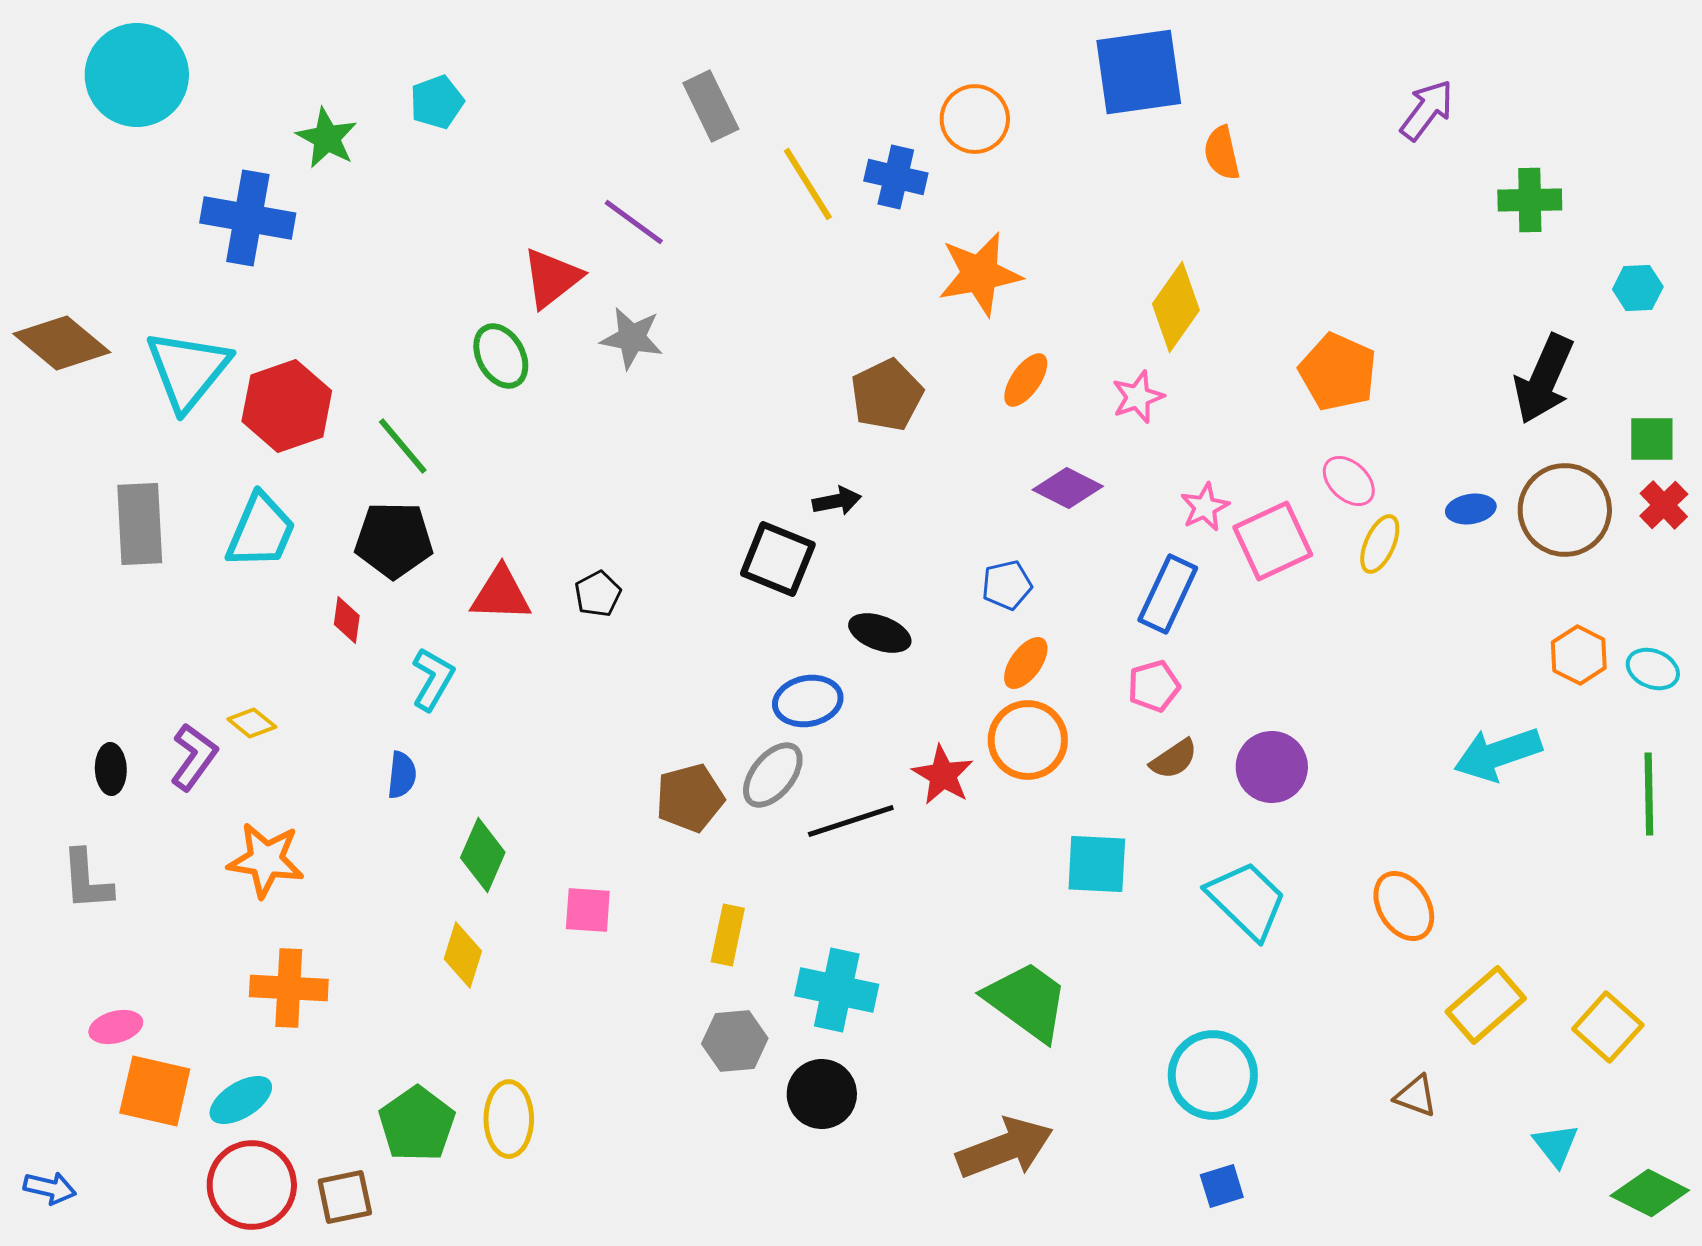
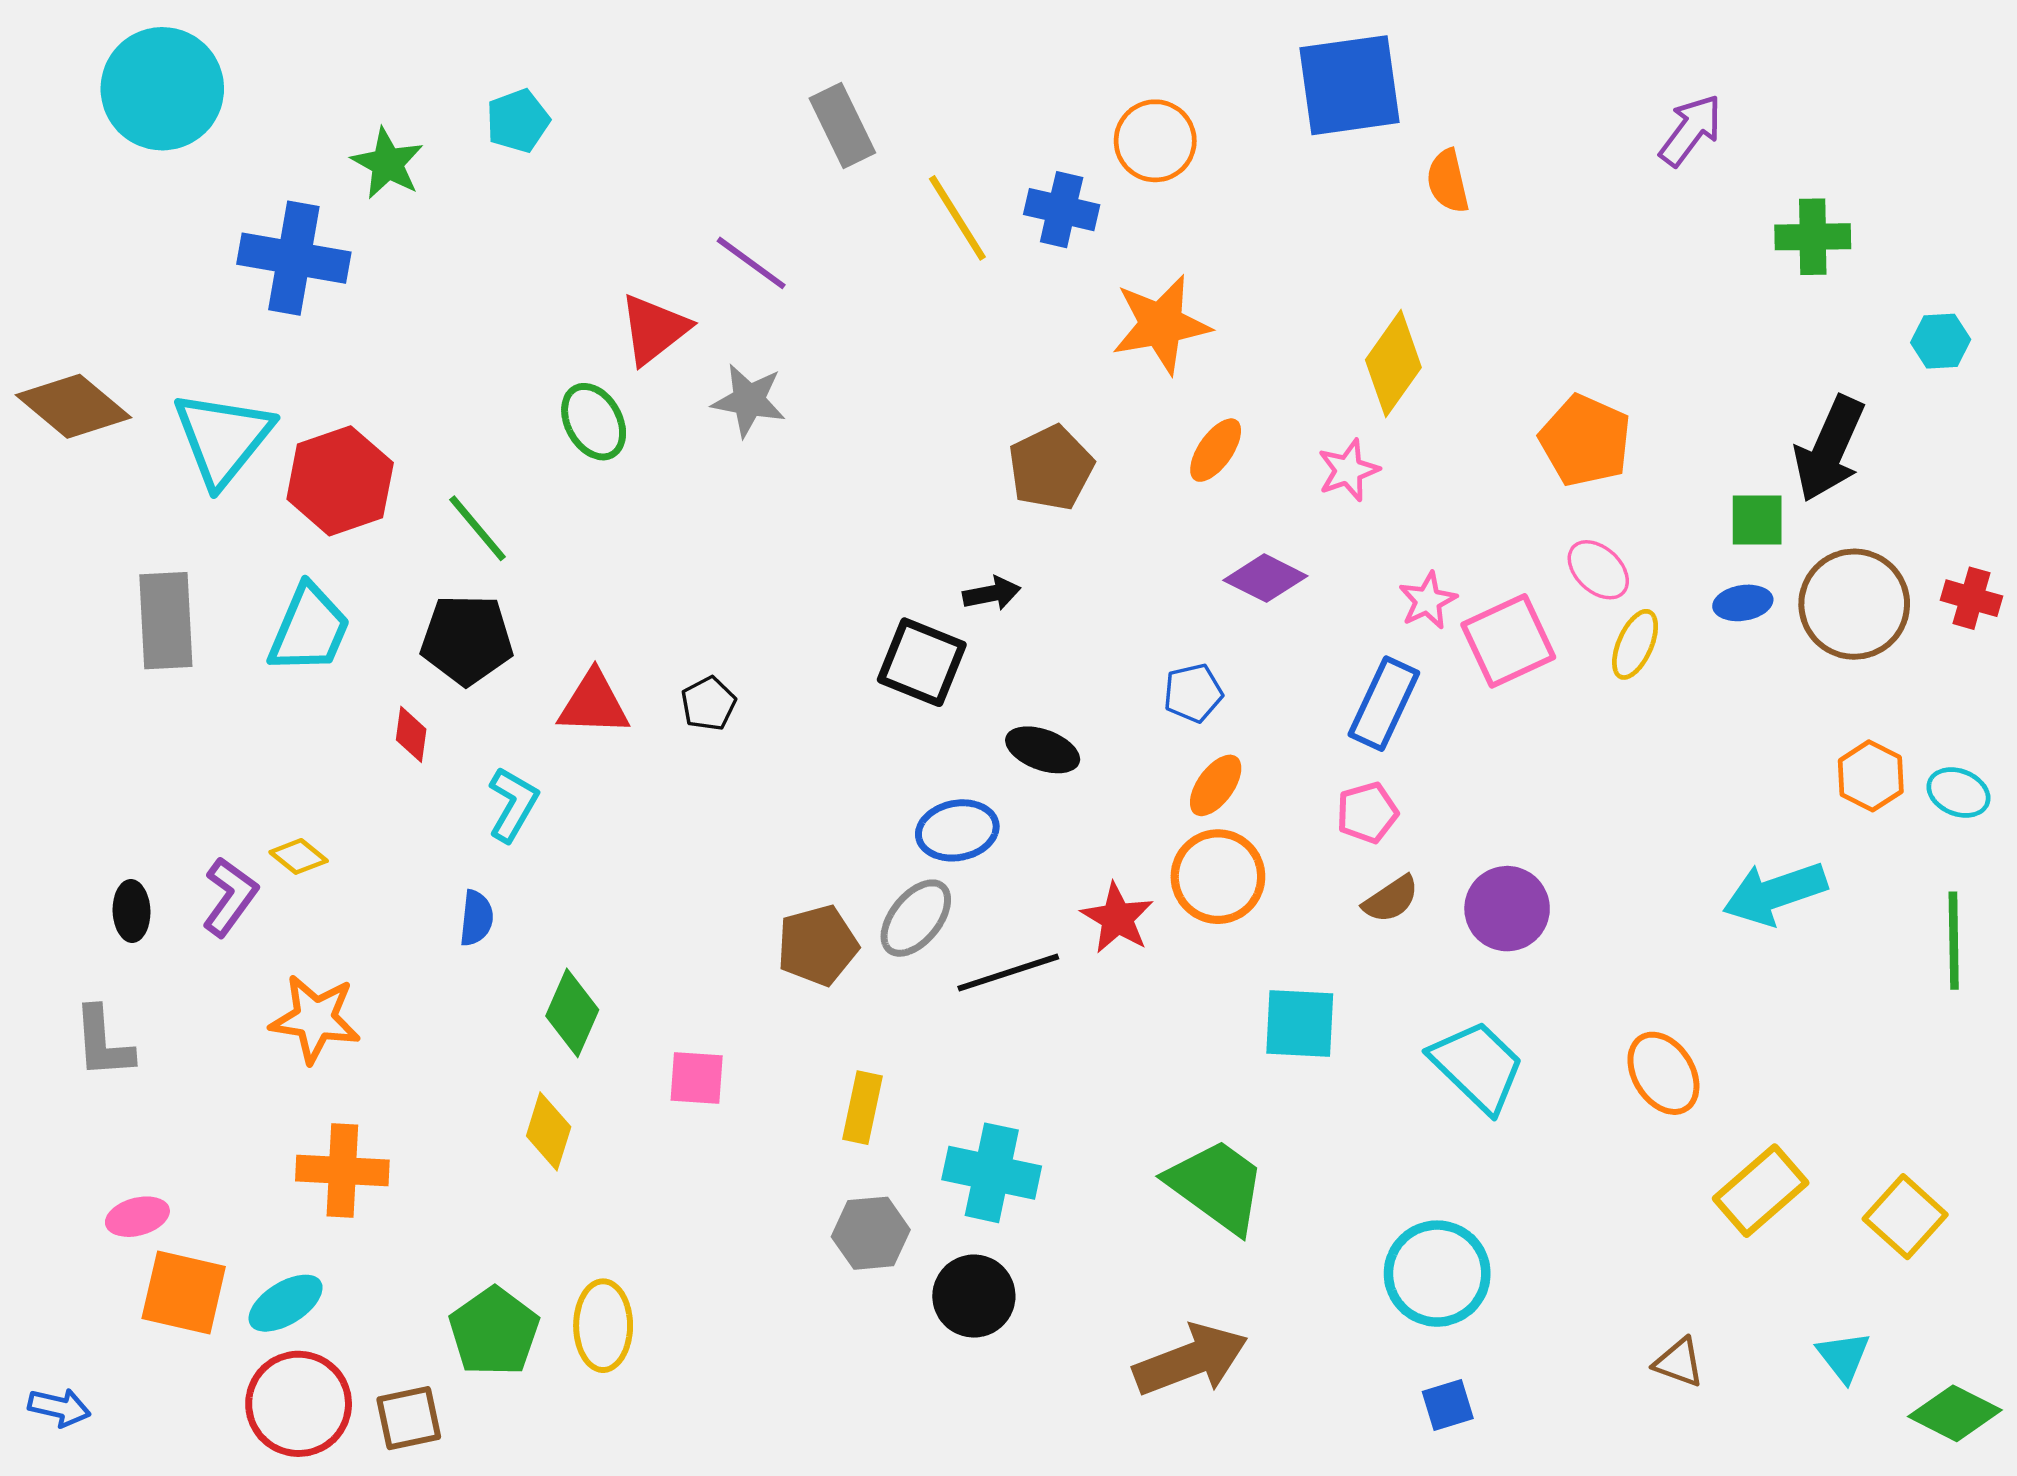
green square: (1652, 439) -> (1757, 520), moved
red cross: (1664, 505) -> (1972, 598), turned -30
brown triangle: (1416, 1096) -> (1679, 1362), moved

